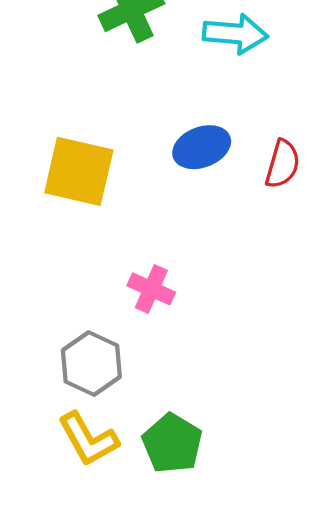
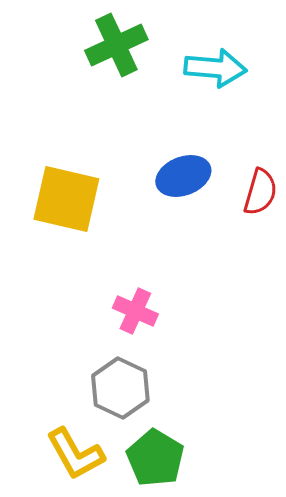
gray hexagon: (91, 364) -> (120, 388), moved

